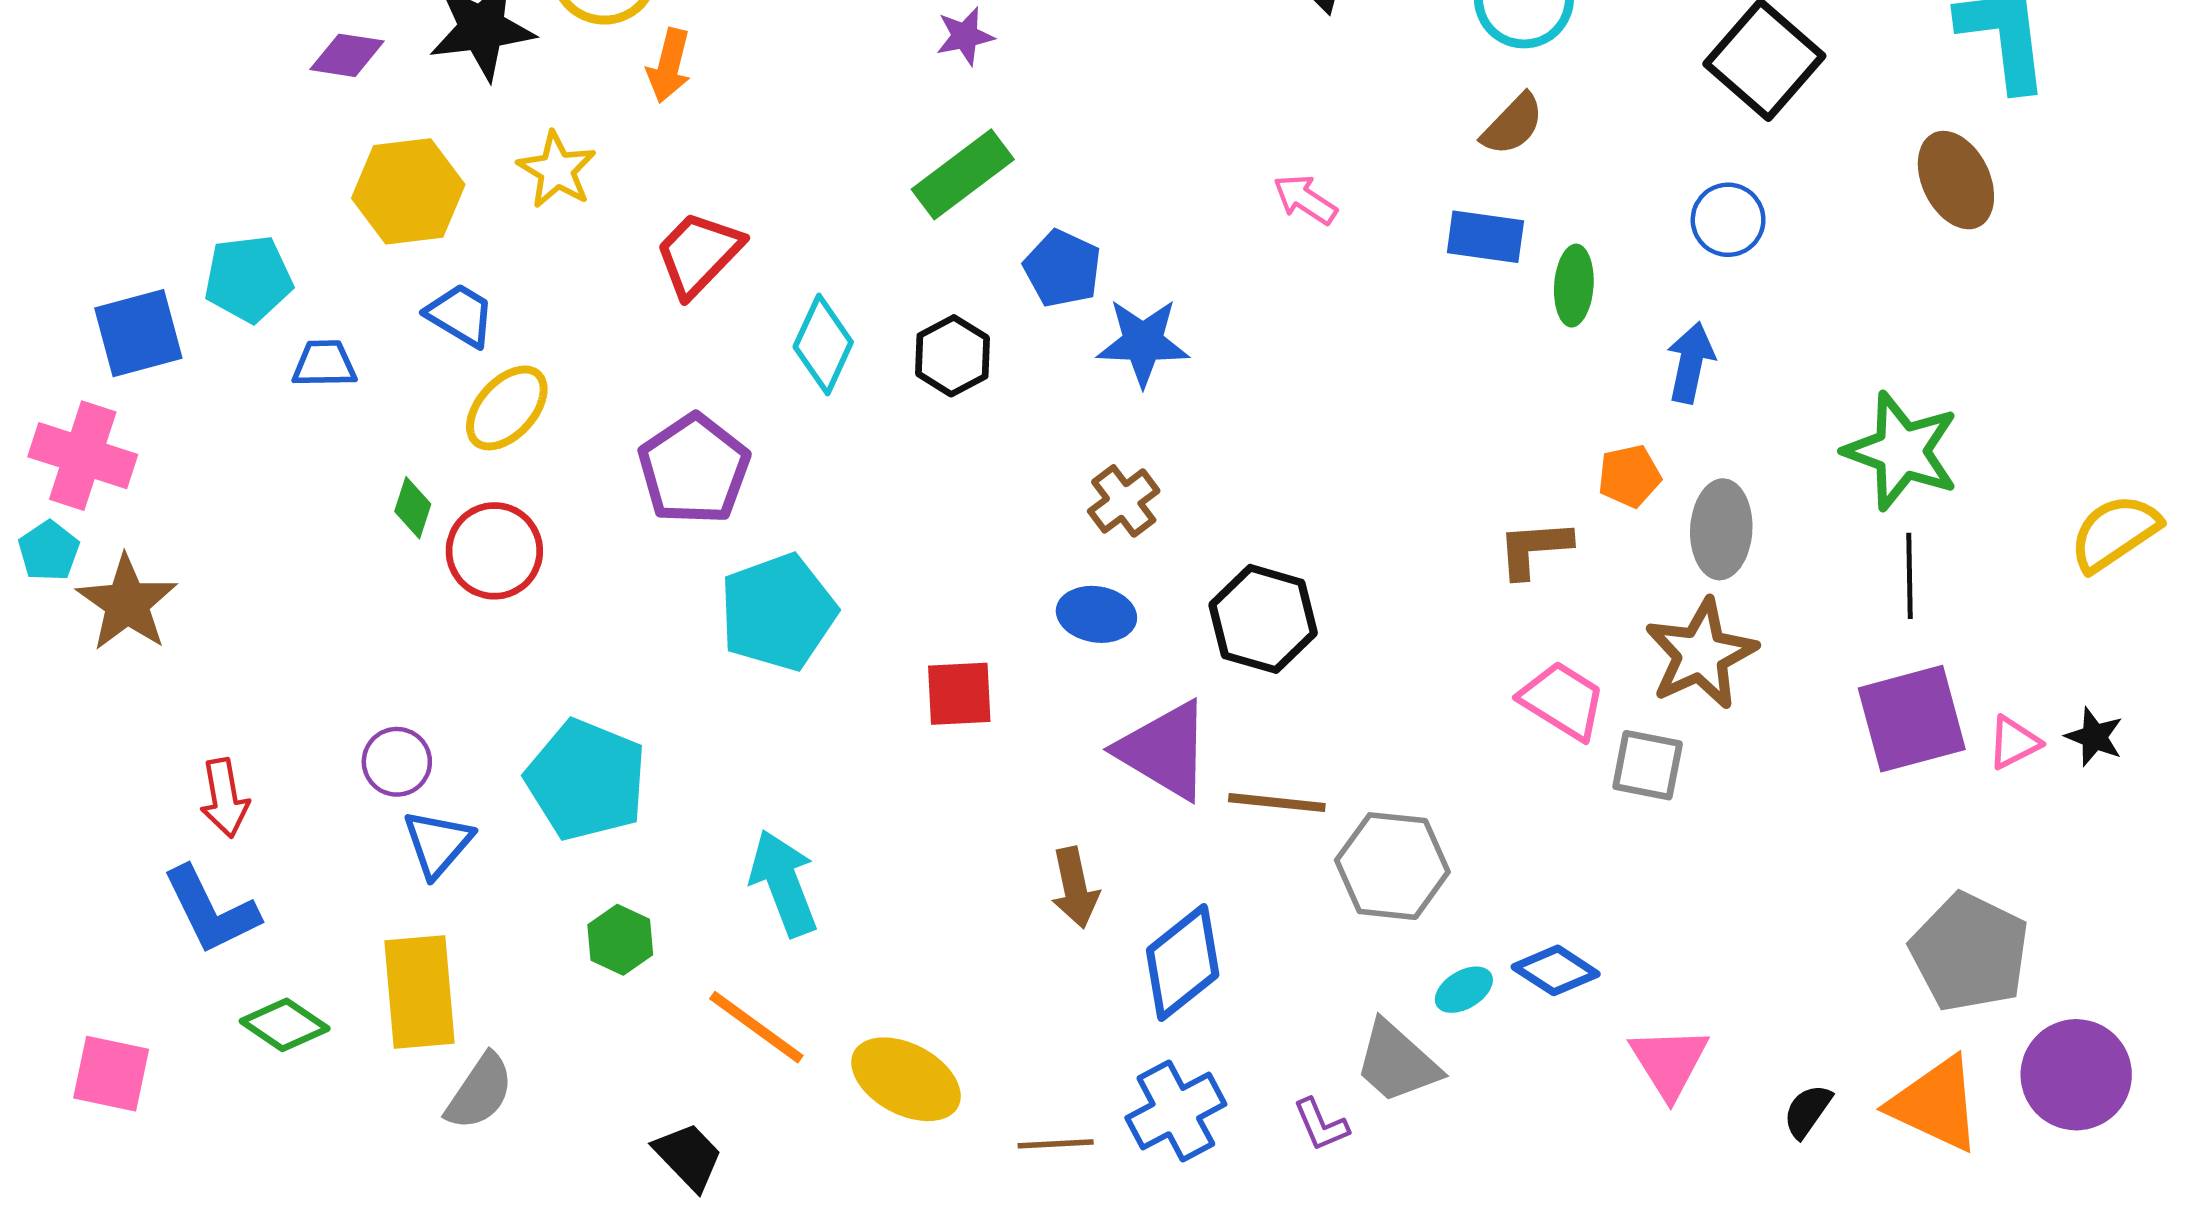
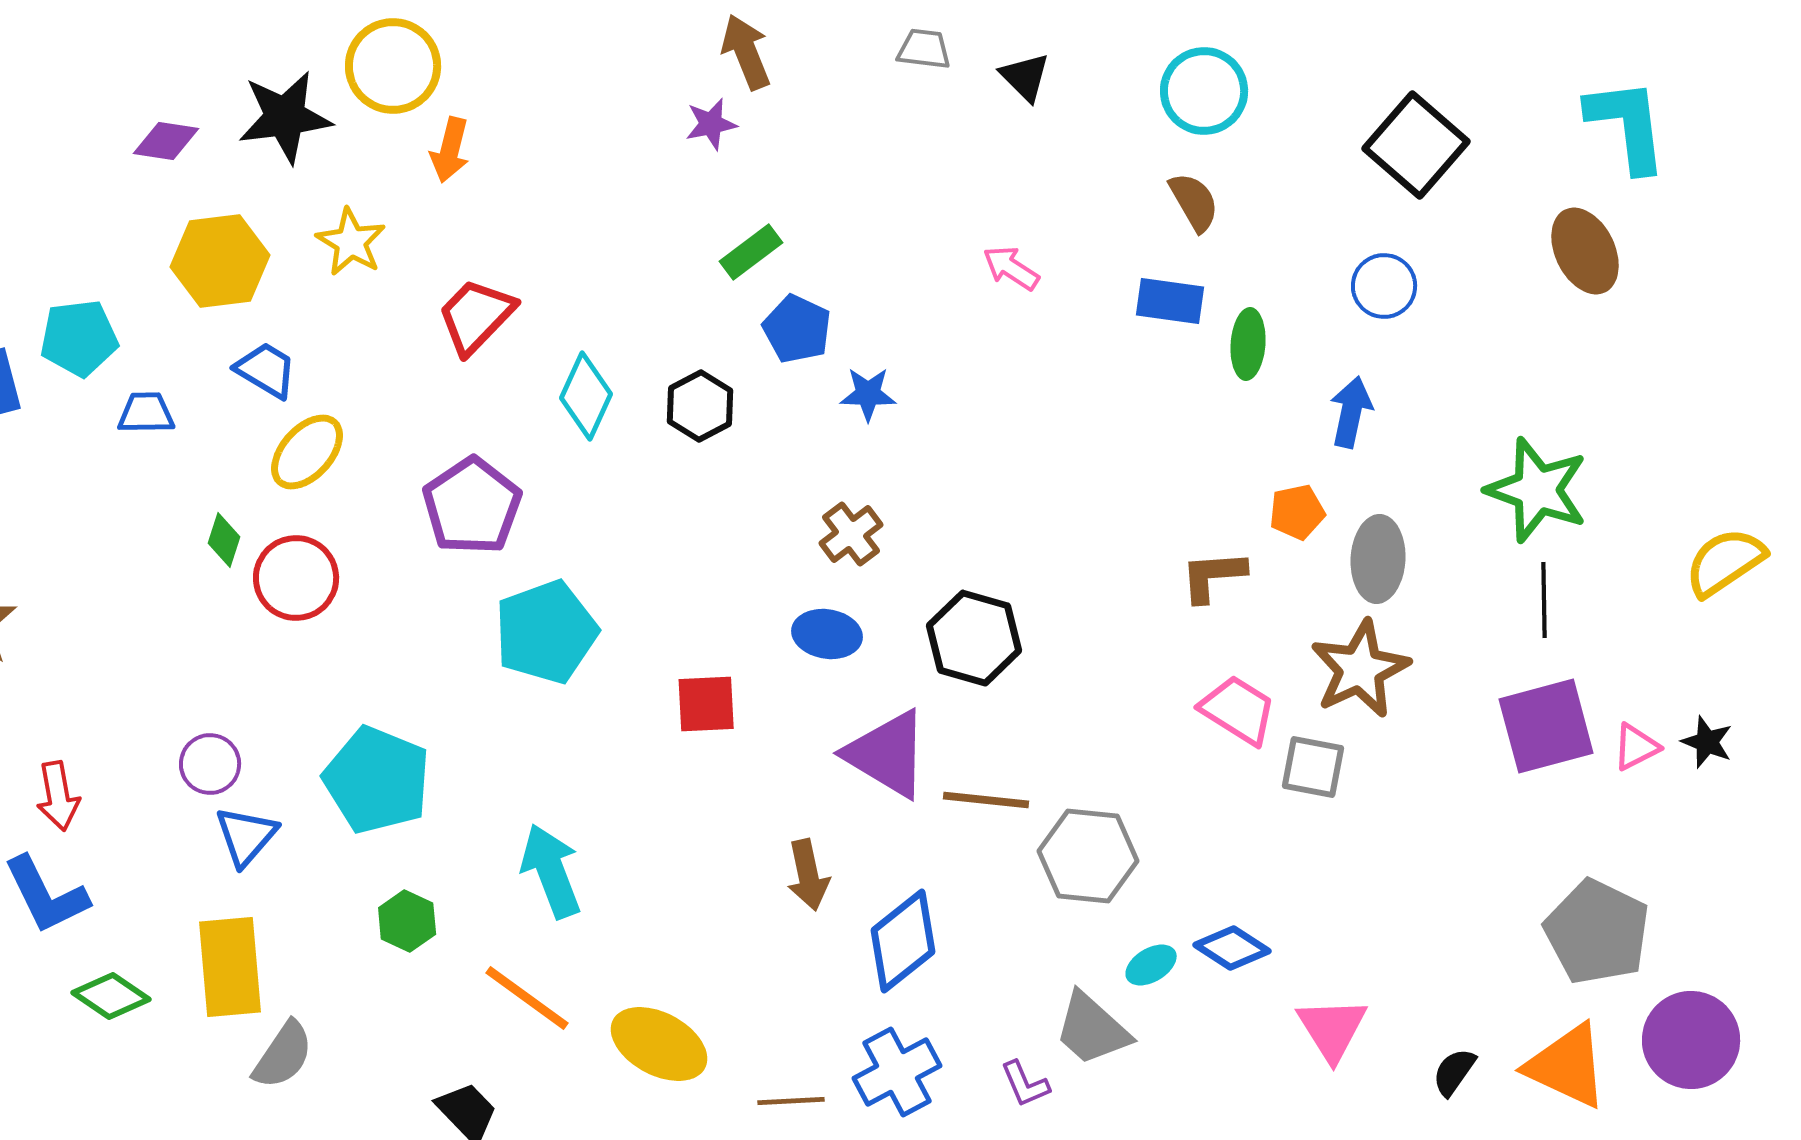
brown semicircle: (1513, 125) -> (1194, 202), turned -74
green rectangle: (963, 174) -> (751, 252), moved, size x0.7
blue star: (1143, 342) -> (868, 394), size x0.7

